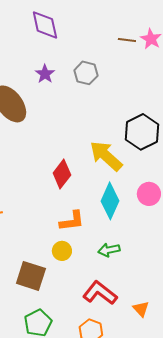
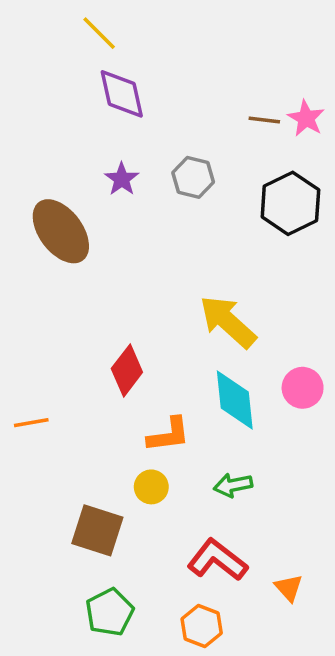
black hexagon: (142, 132) -> (290, 203), moved
red diamond: (62, 174) -> (127, 370), moved
cyan diamond: (110, 201) -> (235, 400), turned -30

